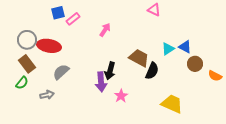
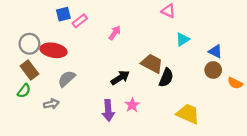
blue triangle: (185, 47) -> (215, 51), moved
cyan triangle: (168, 49) -> (183, 39), moved
black arrow: (110, 71) -> (120, 78), turned -138
purple arrow: (101, 82) -> (108, 110), moved

